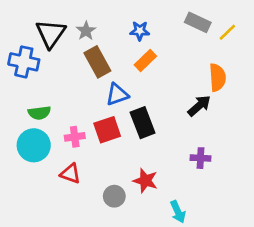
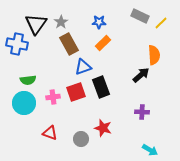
red triangle: (70, 174) -> (50, 133), moved
cyan arrow: (178, 212) -> (150, 150), moved, turned -35

